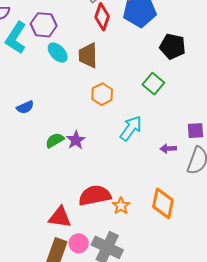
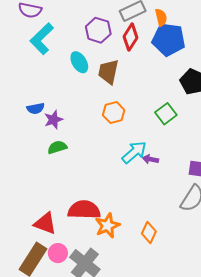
purple hexagon: (44, 25) -> (98, 30), moved
purple star: (76, 140) -> (53, 120), moved
purple arrow: (168, 148) -> (150, 159), moved
orange diamond: (163, 203) -> (149, 233), size x0.7
orange star: (121, 206) -> (107, 226), size x1.4

